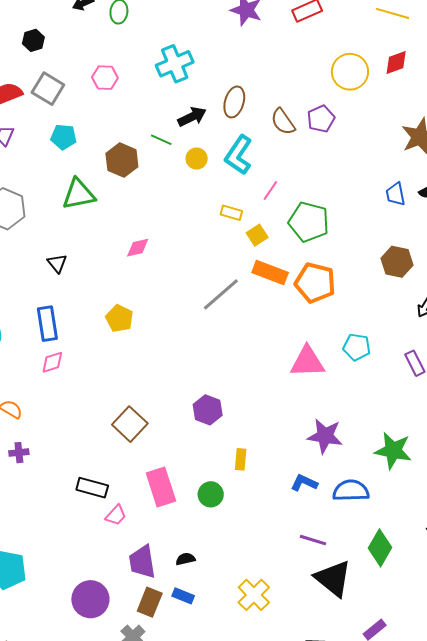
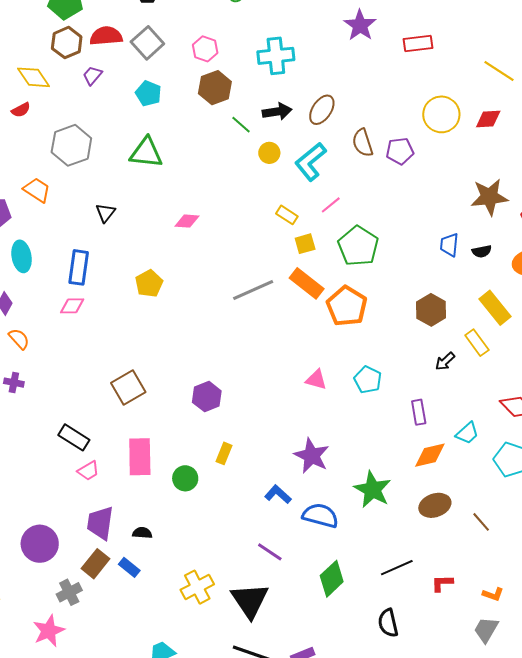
brown hexagon: (122, 160) -> (215, 88), moved
pink triangle: (307, 362) -> (316, 380), size x0.6
black triangle: (333, 578) -> (250, 601), moved

